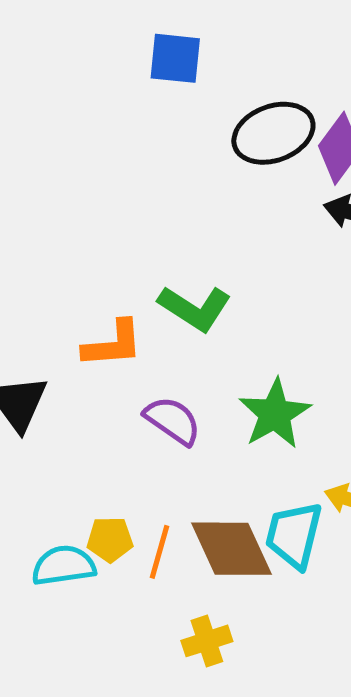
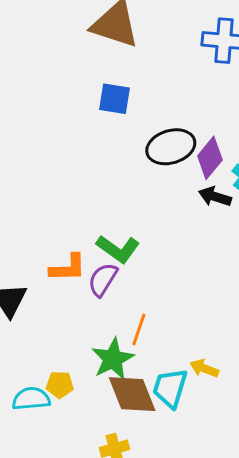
green star: (275, 414) -> (113, 359), moved
purple semicircle: (173, 421) -> (103, 279), moved, turned -96
orange line: (159, 552) -> (139, 329), moved

